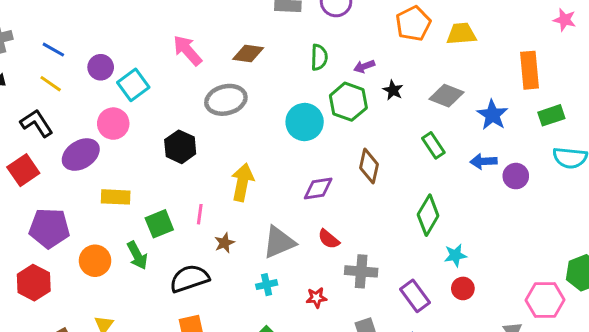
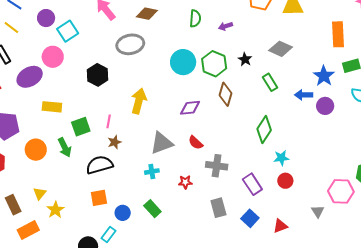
black star: (393, 90) -> (245, 59), moved
green hexagon: (348, 102) -> (214, 64), moved
blue star: (492, 115) -> (324, 76), moved
brown star: (224, 243) -> (114, 142), moved

